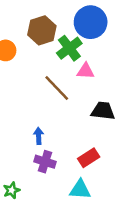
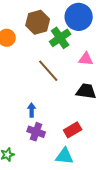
pink triangle: (86, 71) -> (86, 59), moved

